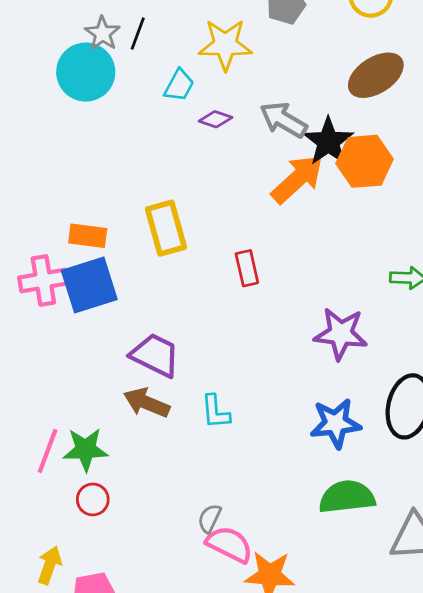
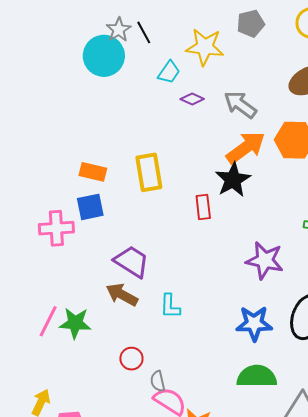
black line: (138, 34) -> (144, 32), turned -55
black star: (328, 141) -> (233, 180), moved
pink cross: (43, 280) -> (56, 228), moved
blue square: (89, 285) -> (90, 207), size x0.7
red circle: (93, 499) -> (131, 359), moved
gray semicircle: (209, 518) -> (158, 381), turned -45

